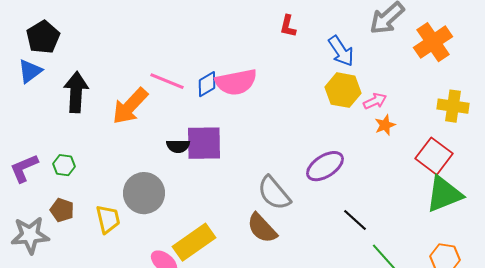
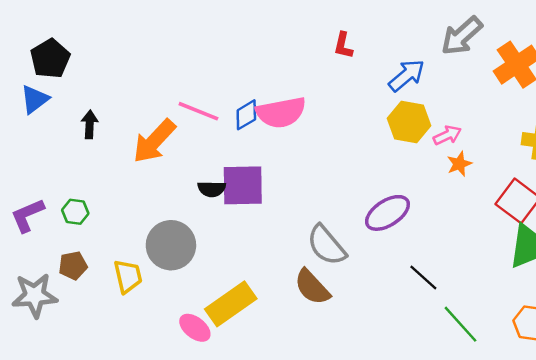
blue arrow: (341, 51) -> (407, 75), turned -96
black arrow: (76, 92) -> (90, 124), size x0.6
brown pentagon: (62, 210) -> (73, 266), turned -30

